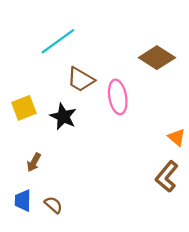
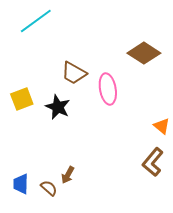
cyan line: (58, 41) -> (36, 21), moved
brown arrow: (34, 162) -> (68, 175), moved

